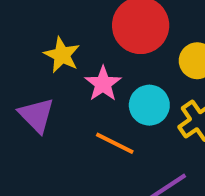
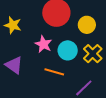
yellow star: (62, 55) -> (13, 25), moved

